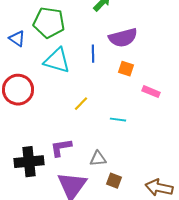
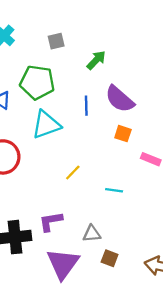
purple semicircle: (123, 38) -> (120, 99), turned 56
blue line: (93, 54) -> (86, 106), moved
cyan triangle: (57, 61) -> (46, 125), turned -36

